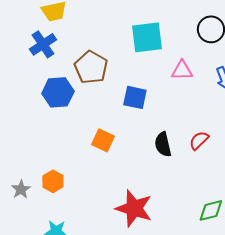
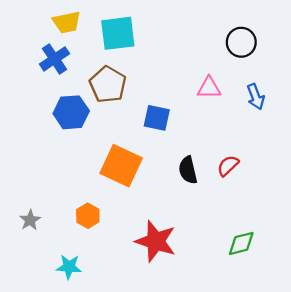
cyan square: (147, 37) -> (118, 33), moved
orange square: (103, 140) -> (121, 166), size x1.6
orange hexagon: (53, 181) -> (88, 216), moved

